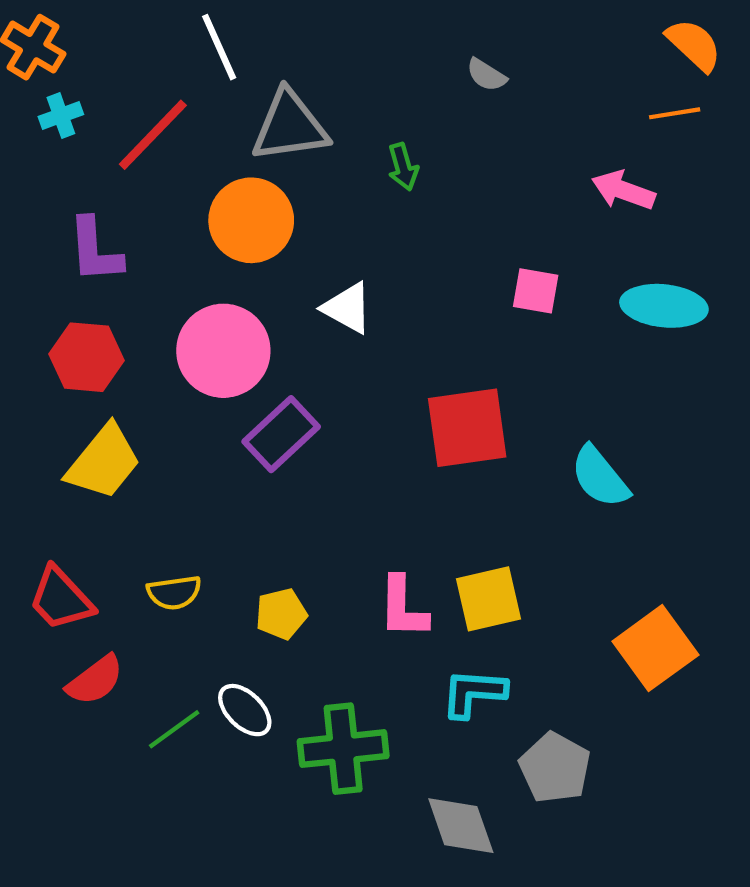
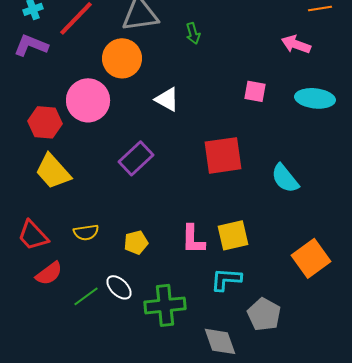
purple L-shape: (95, 250) -> (31, 45), moved, turned 116
pink circle: (223, 351) -> (88, 100), moved
yellow trapezoid: (104, 462) -> (53, 171), turned 99

